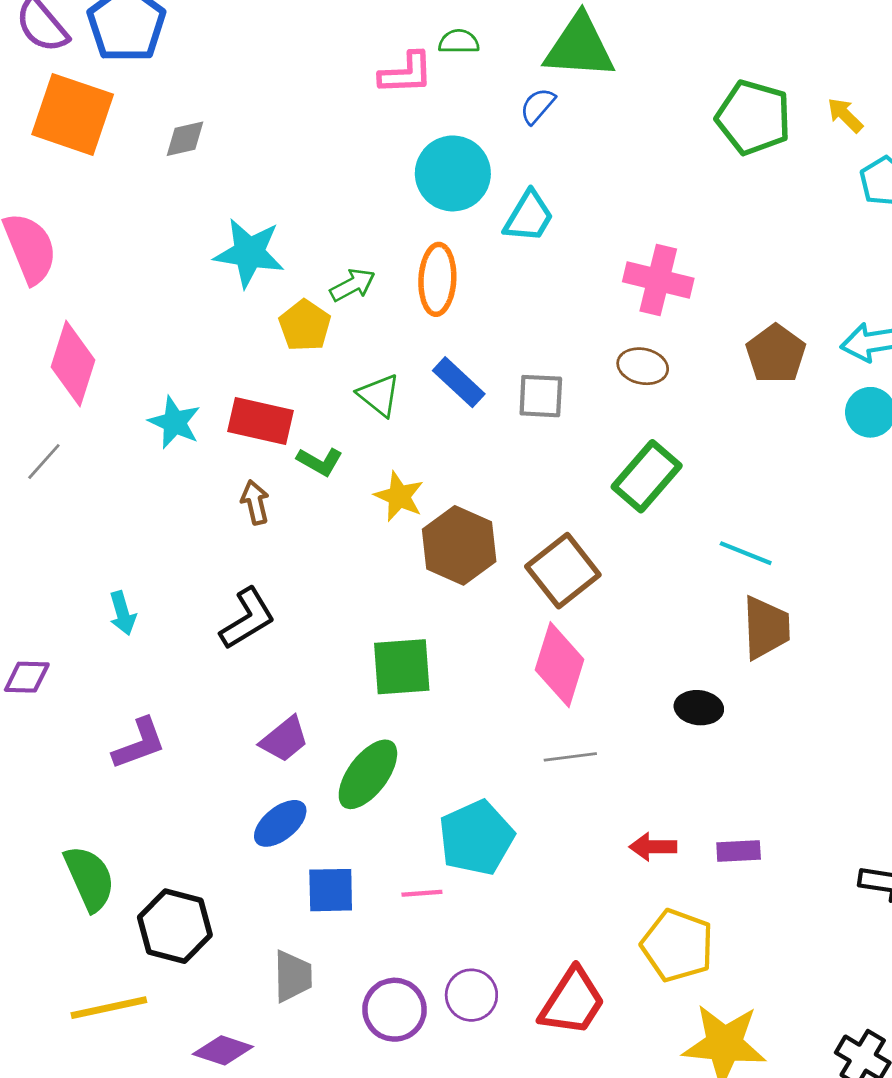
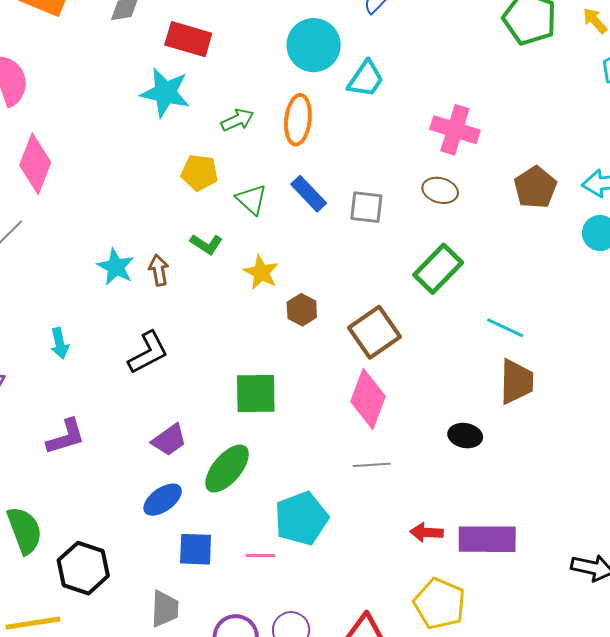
yellow pentagon: (305, 325) -> (199, 173), moved, turned -30
red rectangle: (261, 421) -> (188, 39), moved
cyan star: (175, 422) -> (116, 267), moved
brown hexagon: (459, 545) -> (302, 310), size x0.6
purple rectangle: (739, 851) -> (487, 539), size x1.8

